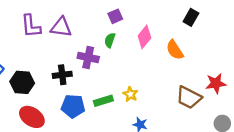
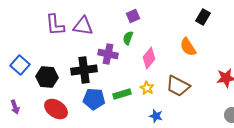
pink diamond: (144, 37) -> (149, 58), moved
black cross: (62, 75) -> (84, 70), size x1.4
brown trapezoid: (189, 97) -> (178, 86), moved

